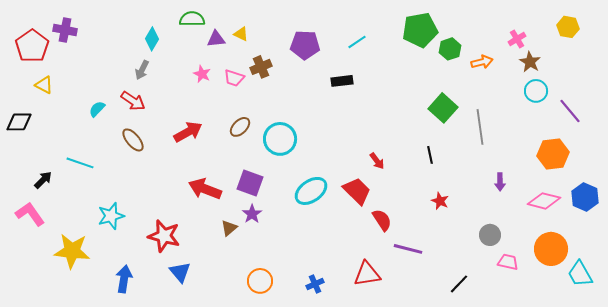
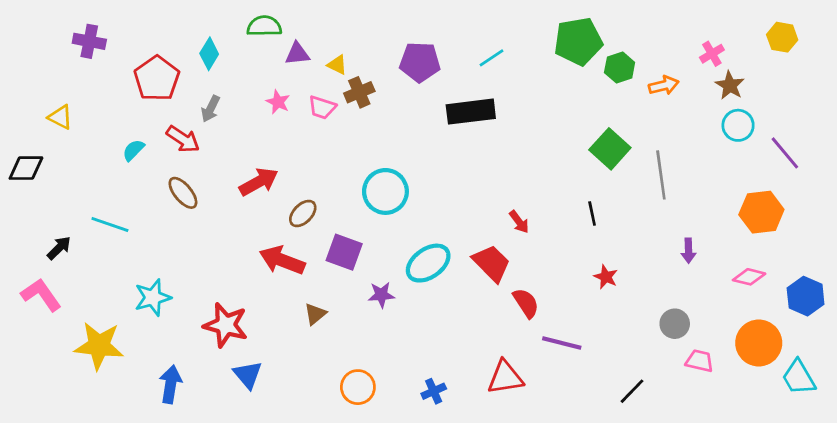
yellow triangle: (241, 34) -> (337, 65), moved
red pentagon: (32, 46) -> (157, 79), moved
gray arrow: (142, 70) -> (211, 109), moved
black rectangle: (342, 81) -> (471, 112), size x1.6
brown ellipse: (240, 127) -> (303, 213), moved
blue hexagon: (585, 197) -> (806, 296), moved
pink diamond: (544, 201) -> (749, 277), size x0.7
purple star: (252, 214) -> (381, 295), moved, turned 30

